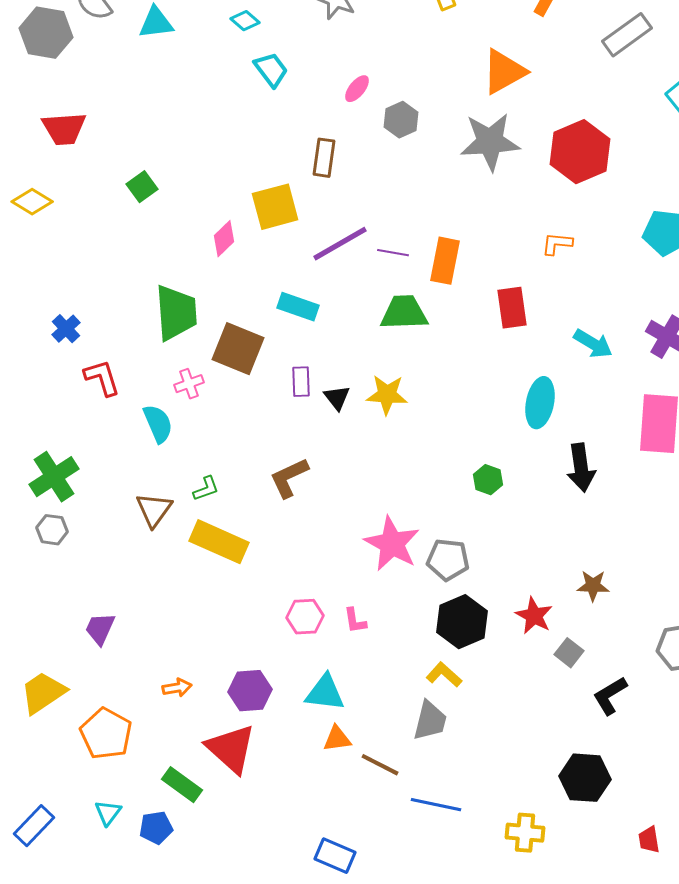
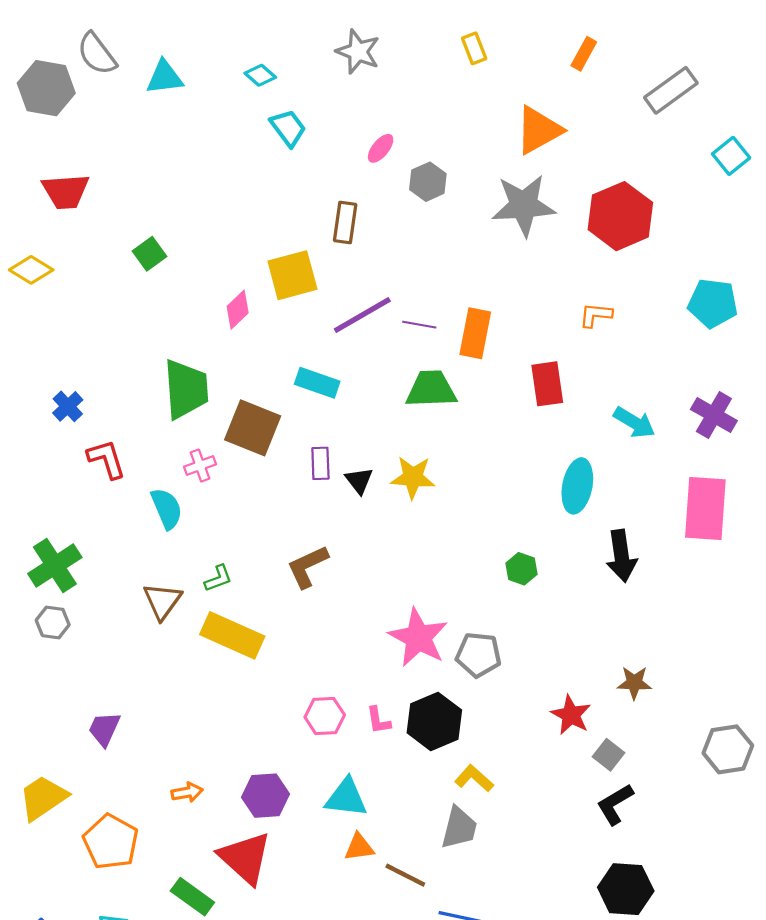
black hexagon: (462, 622) -> (434, 721), moved
black L-shape: (610, 696) -> (615, 804), moved

